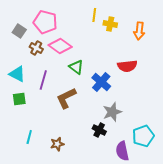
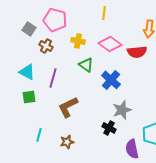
yellow cross: (110, 24) -> (78, 41), moved
pink diamond: (60, 46) -> (110, 44), moved
red semicircle: (127, 66) -> (137, 52), moved
brown L-shape: (66, 98) -> (68, 107), moved

